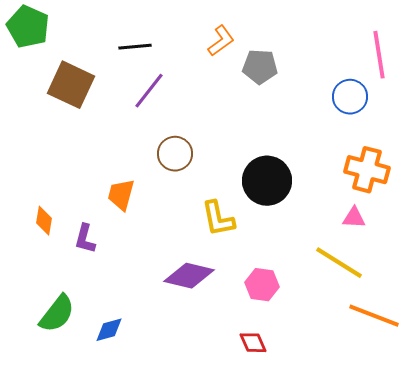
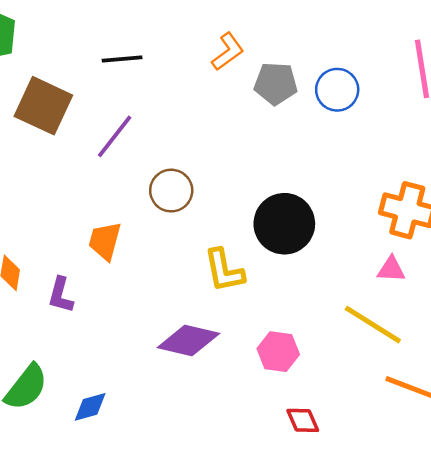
purple line: (149, 91) -> (115, 136), moved
blue circle: (350, 97) -> (337, 90), moved
red diamond: (253, 343) -> (303, 420), moved

